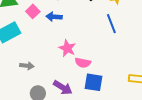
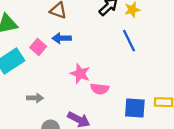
pink square: (33, 11) -> (38, 47), moved
blue square: (93, 82) -> (135, 108), moved

